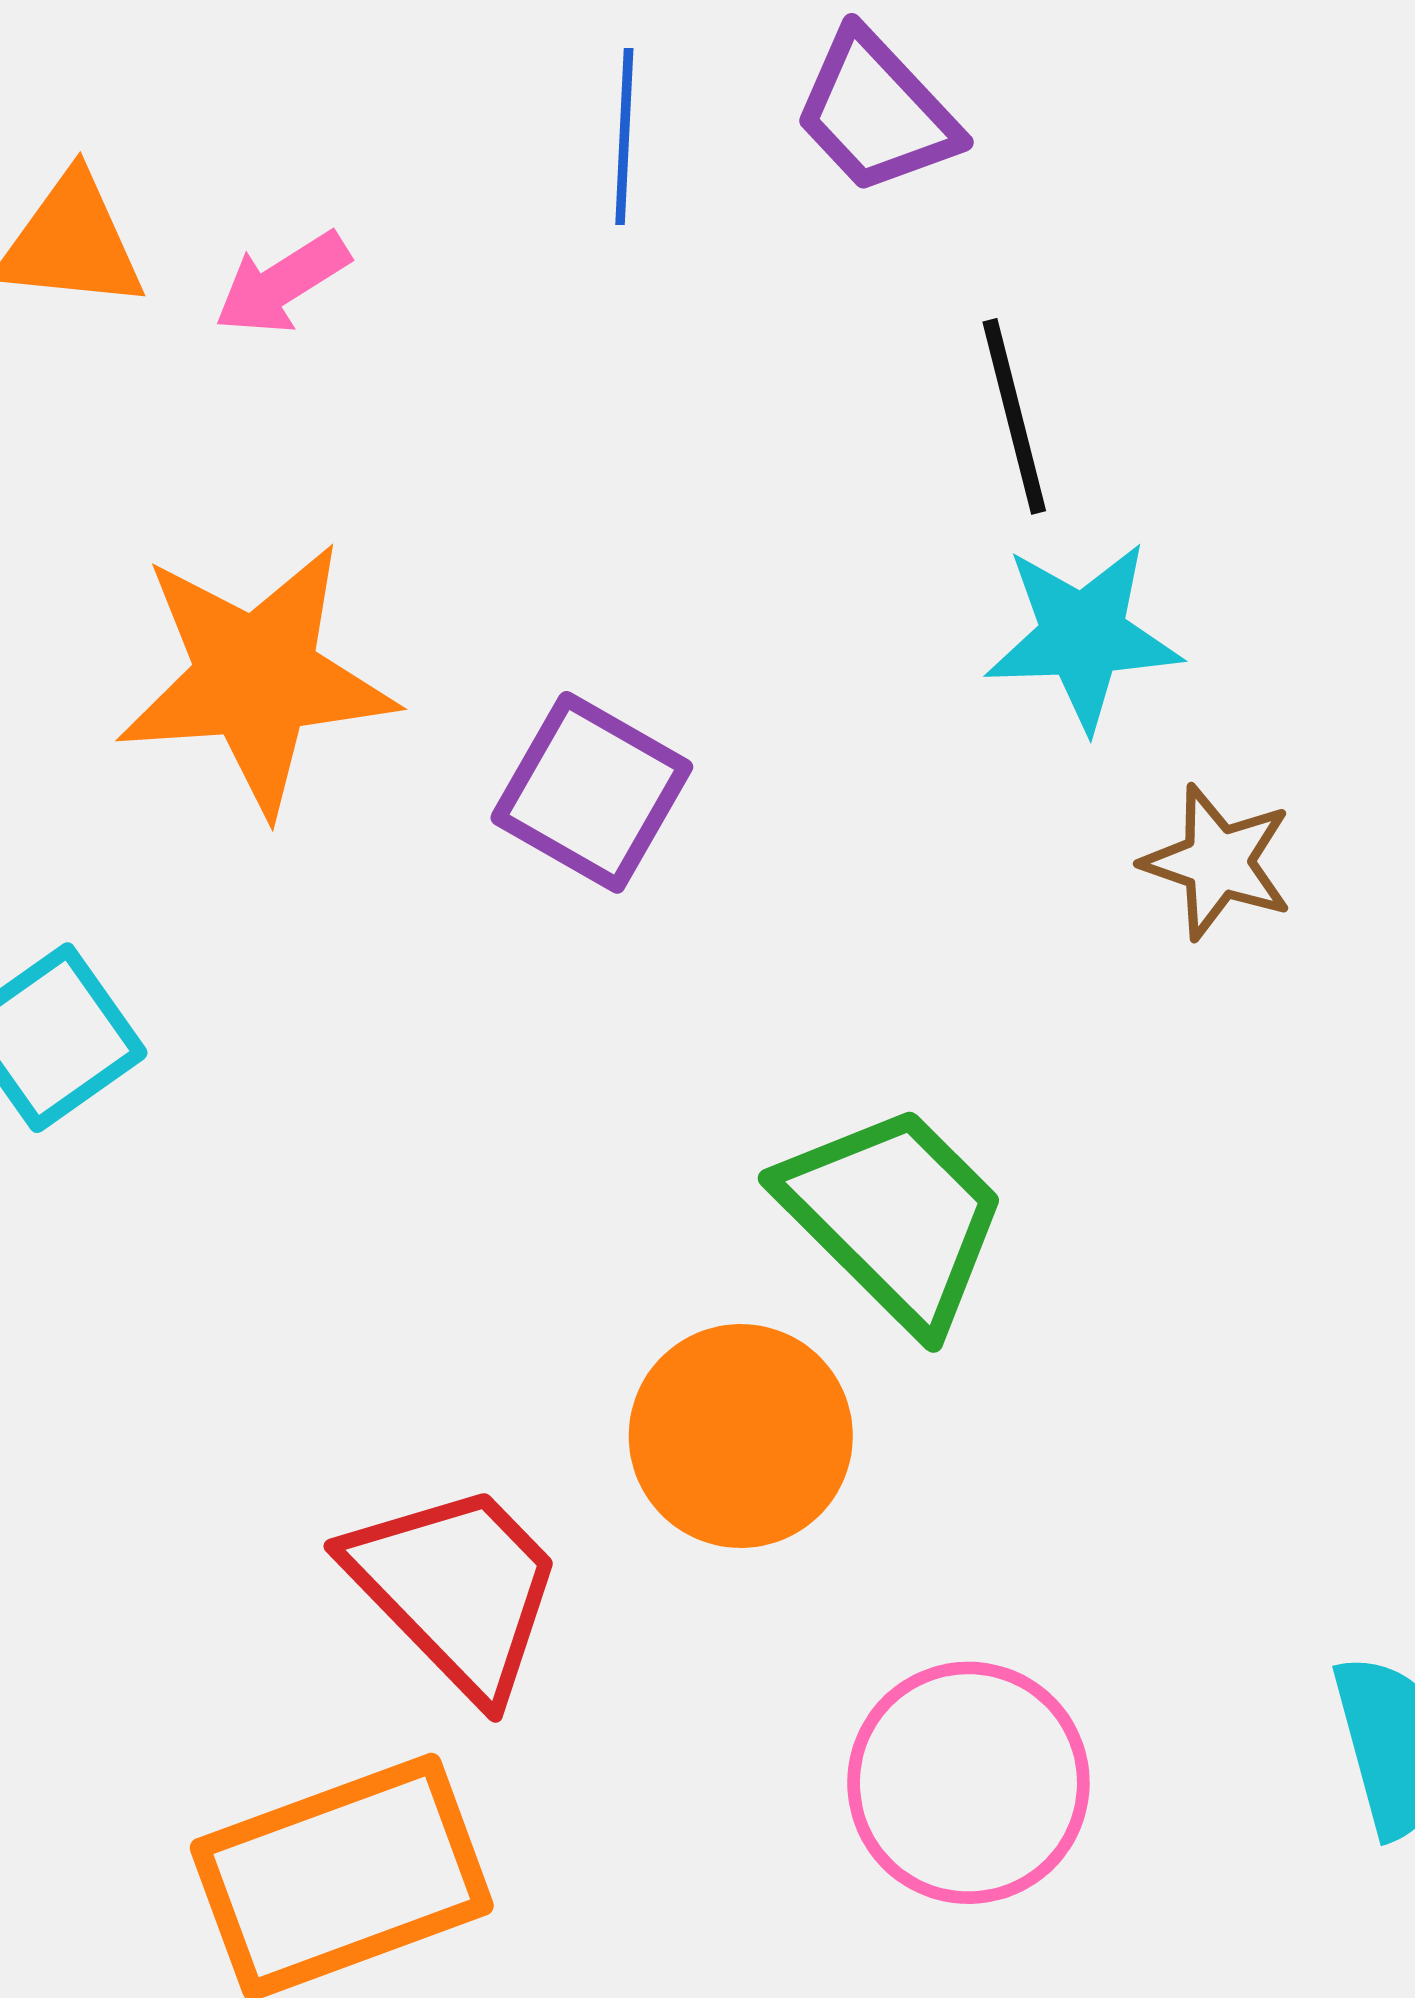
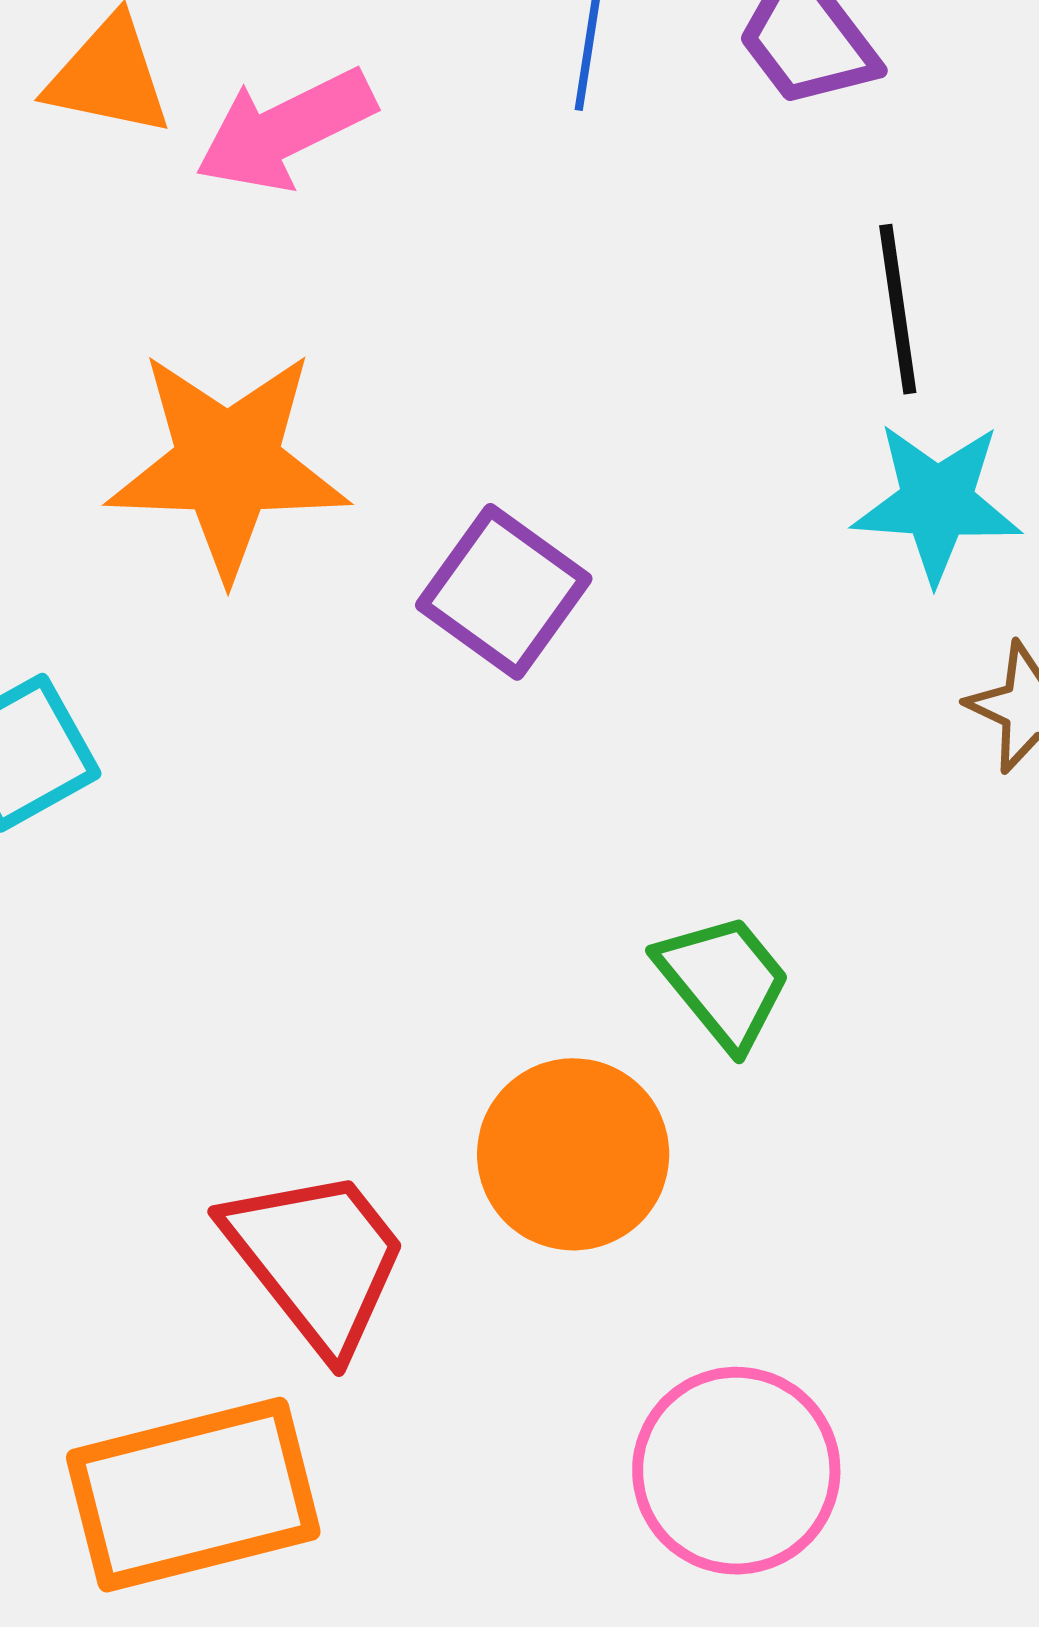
pink arrow: (282, 283) -> (285, 130), size x1.5
green trapezoid: (894, 1217) -> (724, 981), size x0.7

